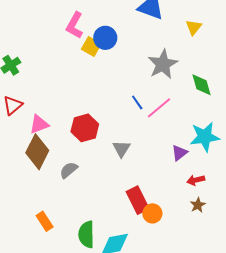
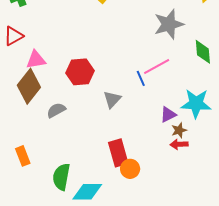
blue line: (137, 102) -> (141, 78), moved
brown star: (198, 205) -> (179, 130), moved

